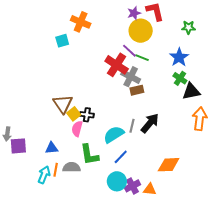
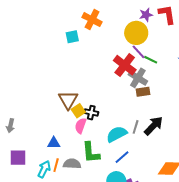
yellow circle: (141, 31) -> (136, 33), moved
purple square: (18, 146) -> (18, 158), moved

